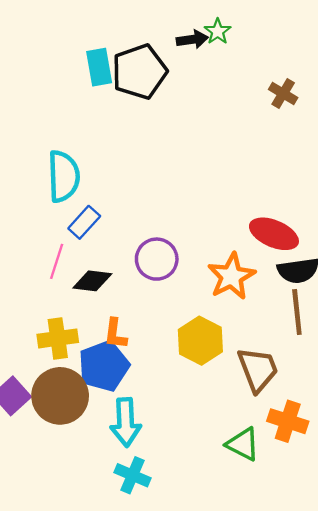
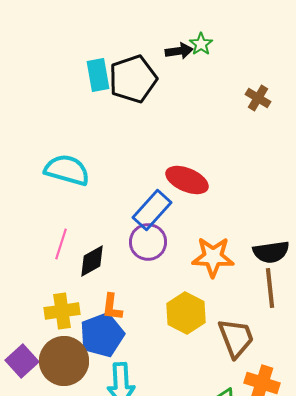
cyan semicircle: (64, 176) -> (67, 170), turned -72
blue rectangle: (84, 222) -> (152, 210), moved, size x1.4
red ellipse: (274, 234) -> (187, 180), moved
orange star: (231, 276) -> (213, 257), turned 30
black diamond: (92, 281) -> (92, 261), turned -36

